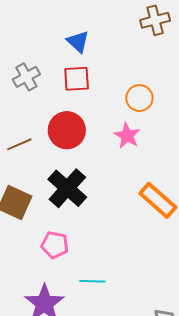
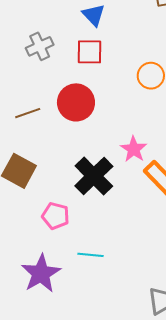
pink star: (127, 136) -> (134, 149), moved
black cross: (67, 188) -> (94, 176), moved

